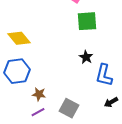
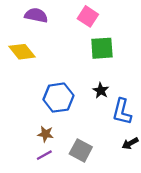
yellow diamond: (19, 38) -> (22, 52), moved
blue hexagon: (17, 71) -> (58, 98), moved

